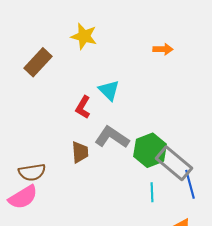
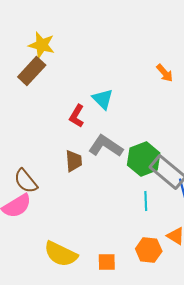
yellow star: (84, 36) -> (42, 45), moved
orange arrow: (163, 49) -> (165, 73), moved, turned 48
brown semicircle: (32, 172) -> (26, 181), turned 60

